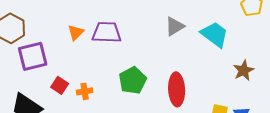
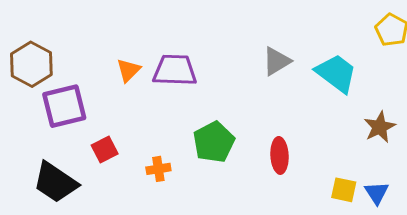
red square: (60, 85) -> (105, 149), turned 30
red ellipse: (177, 89) -> (280, 155), size x0.7
orange cross: (85, 91) -> (158, 169), moved

